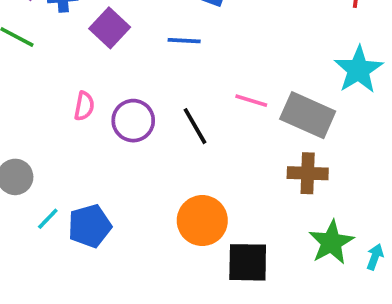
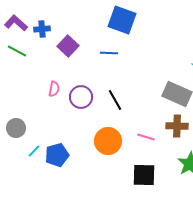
pink line: (251, 101) -> (146, 137), moved
orange circle: (202, 221) -> (108, 141), moved

